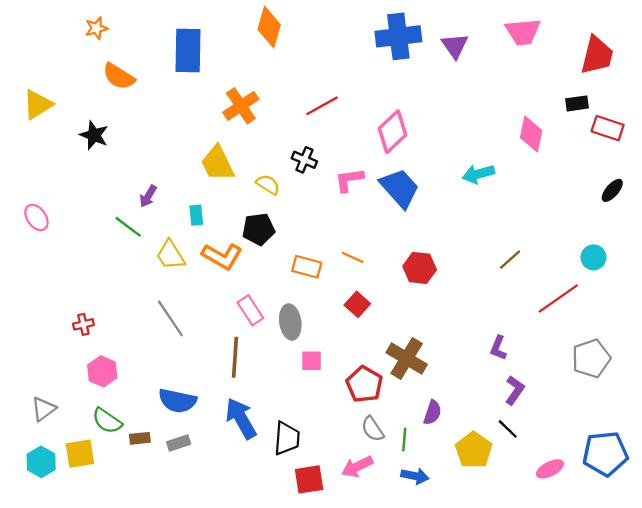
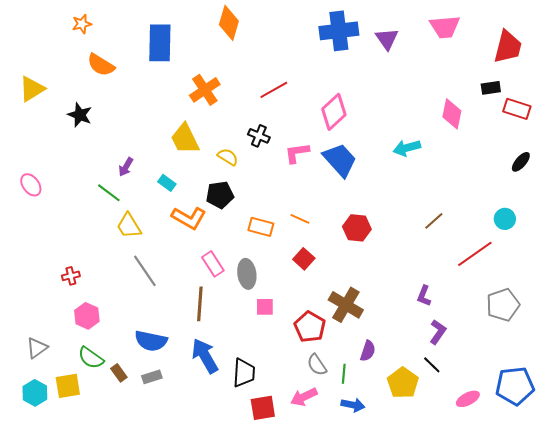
cyan rectangle: (196, 215) -> (167, 183), turned -48
yellow trapezoid: (170, 255) -> (129, 226), moved
brown rectangle: (140, 438) -> (119, 373), turned 60

